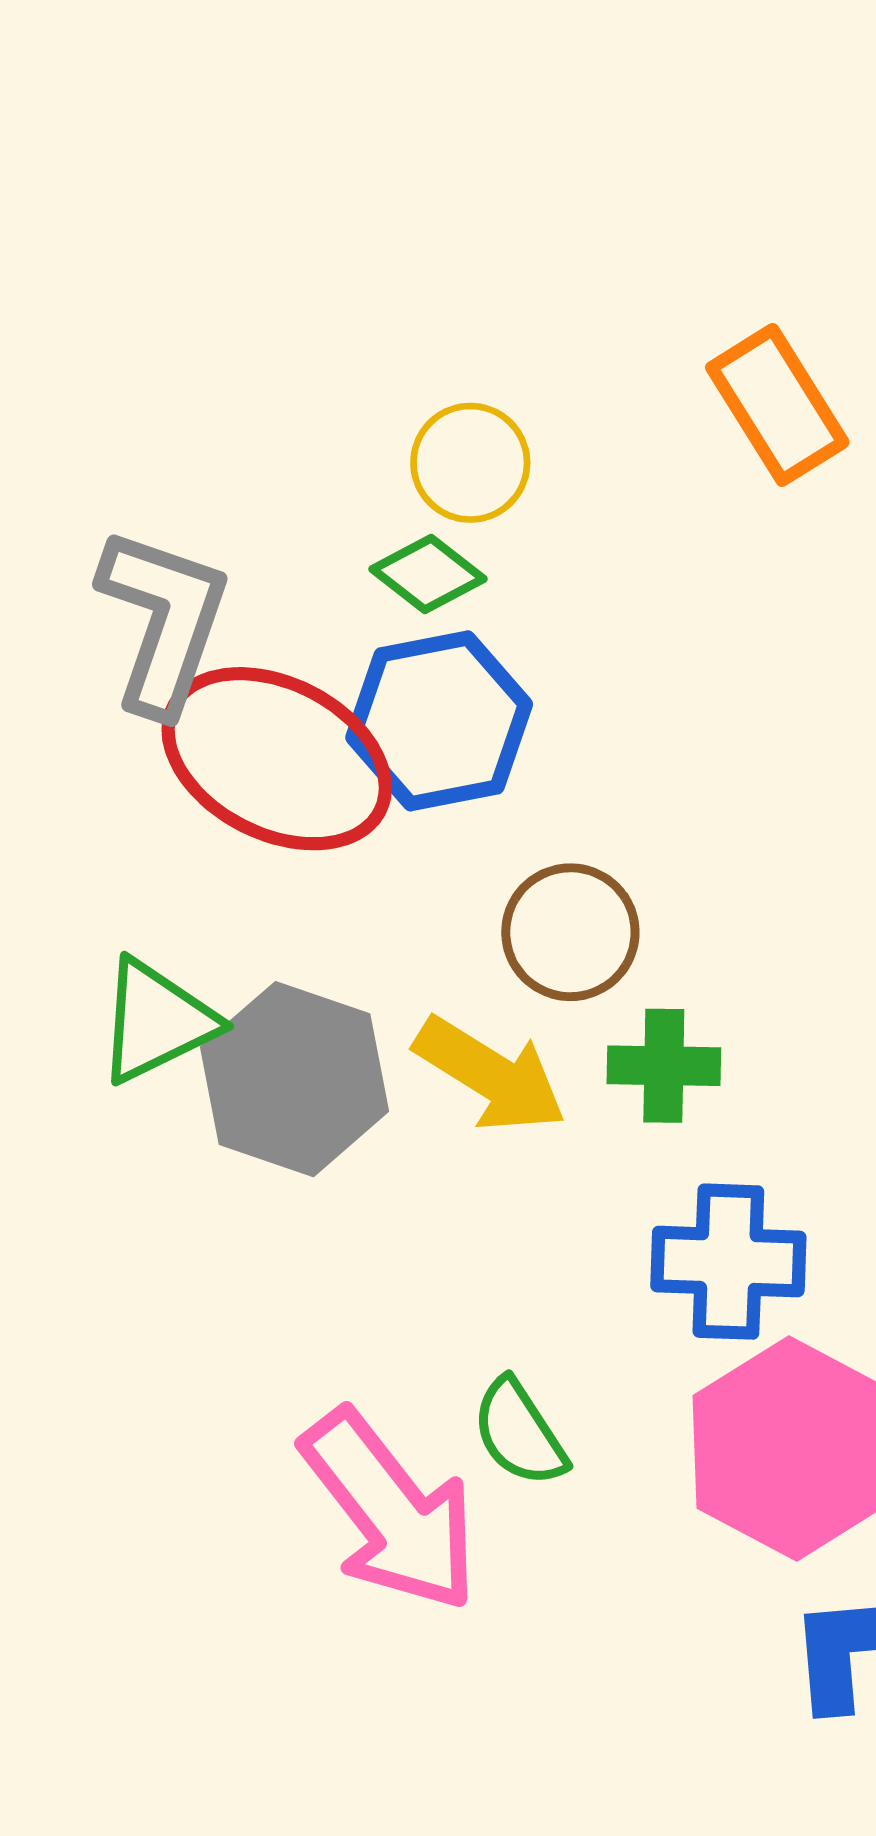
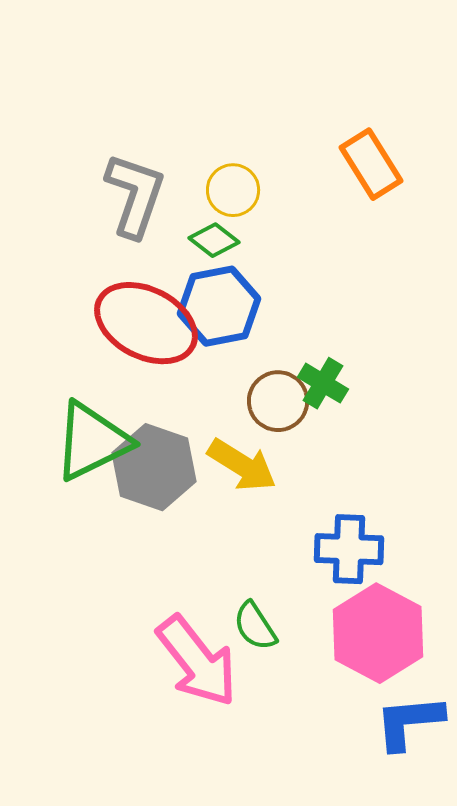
gray L-shape: (163, 621) -> (135, 195), moved
green triangle: (157, 1021) -> (92, 441), size x1.4
green cross: (664, 1066) -> (323, 383), moved, turned 30

